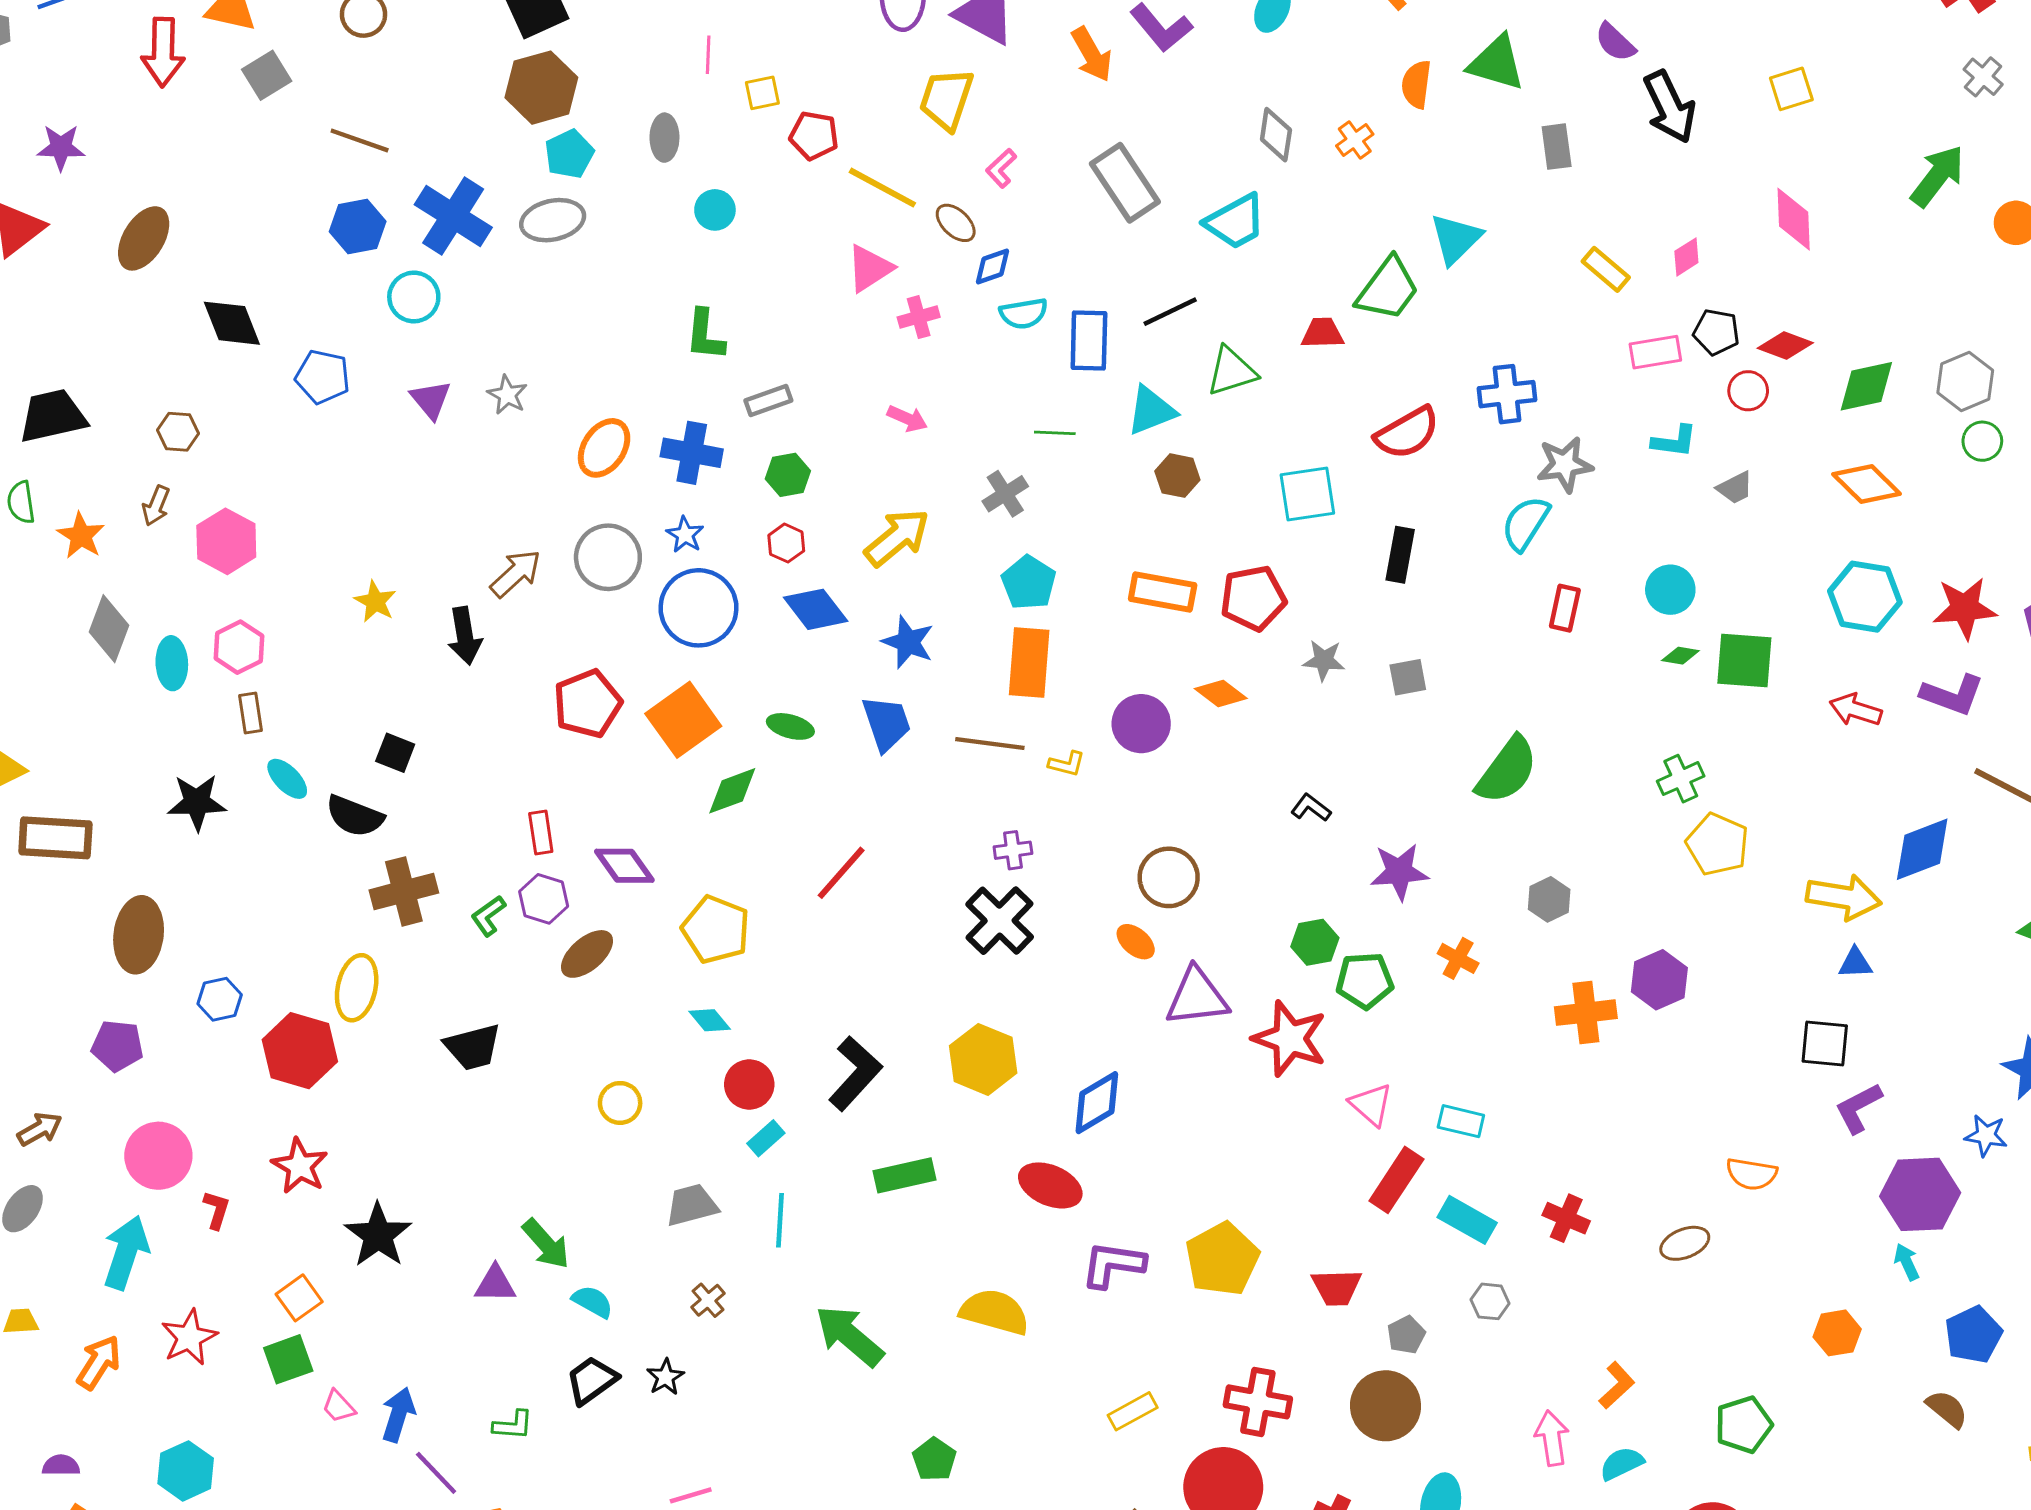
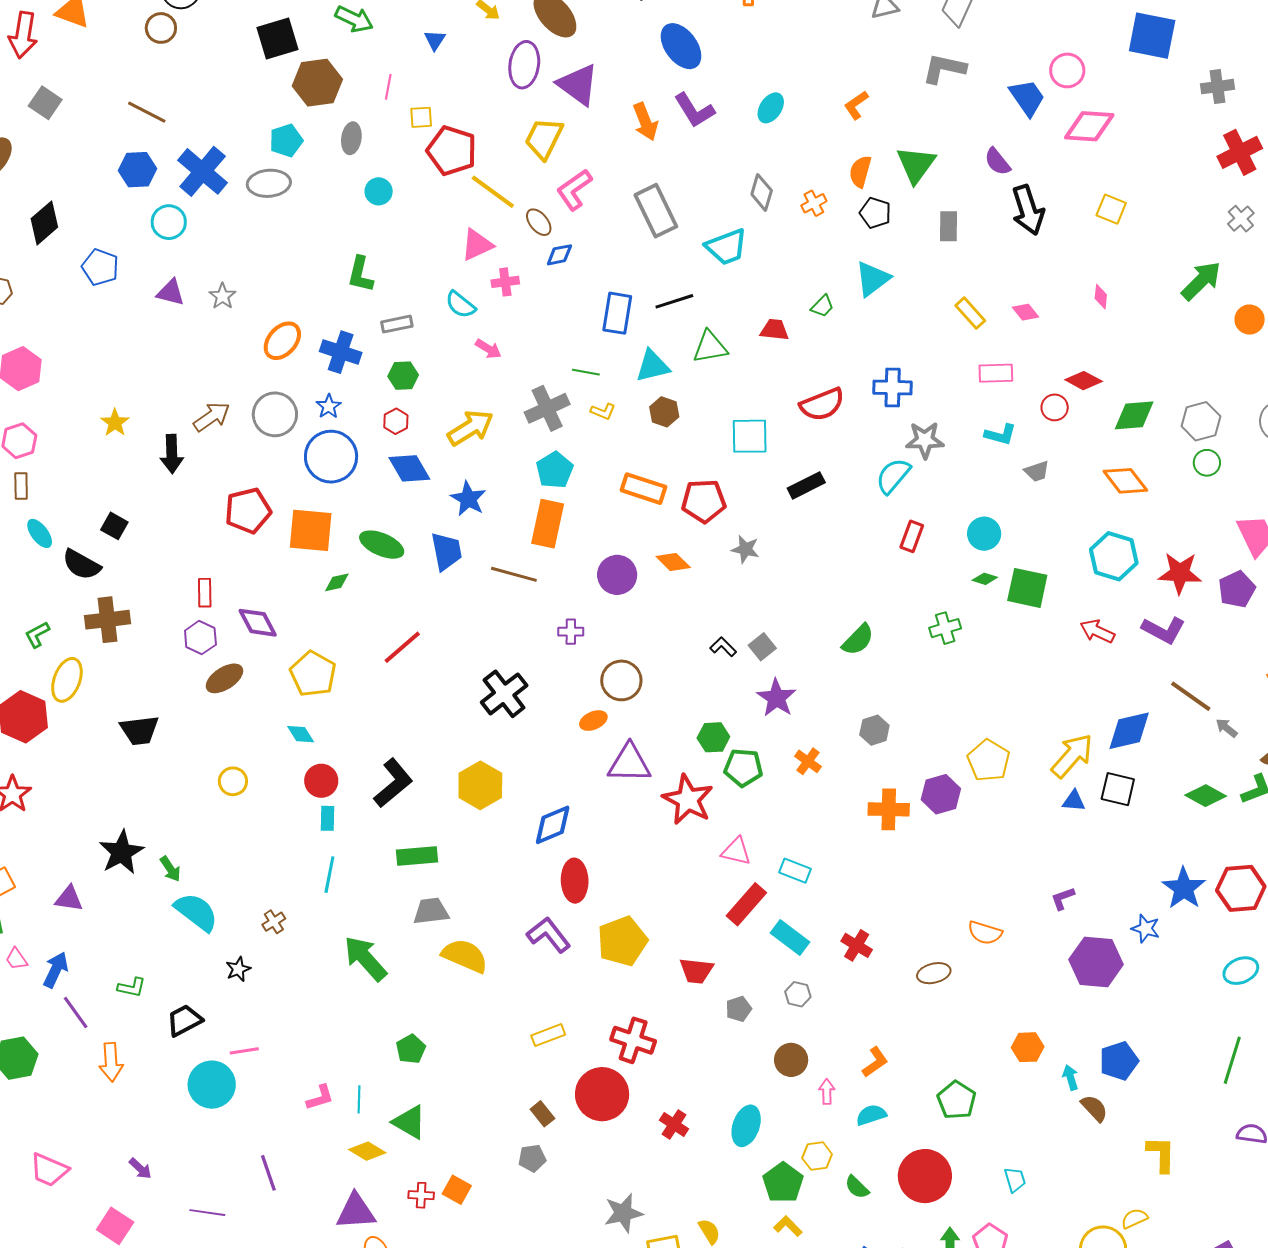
green triangle: (1497, 63) -> (916, 165), turned 42
gray square: (267, 75) -> (45, 103), moved, turned -32
brown hexagon: (541, 88) -> (317, 83), moved
yellow square: (1791, 89) -> (1111, 209), turned 32
red pentagon: (814, 136) -> (452, 151), size x1.5
pink L-shape: (1001, 168) -> (574, 190), size x1.6
pink diamond: (1794, 219) -> (1101, 297), size x0.6
pink diamond: (1686, 257) -> (1025, 312), turned 76
green trapezoid: (1388, 289) -> (822, 306), size x0.5
cyan semicircle: (1024, 313) -> (460, 305), moved, turned 40
black diamond: (232, 323) -> (44, 223), turned 63
black pentagon: (1716, 332) -> (875, 213), moved
purple triangle: (431, 400) -> (171, 292), turned -44
gray cross: (1005, 494) -> (547, 408), size x1.4
black rectangle: (1400, 555) -> (806, 485), turned 45
gray square: (1408, 677) -> (762, 647), moved, turned -36
orange square: (683, 720) -> (311, 530), turned 33
green ellipse: (790, 726) -> (382, 545), size x1.4
yellow L-shape: (1067, 764) -> (603, 411), moved
green semicircle: (1507, 770) -> (858, 640), size x0.7
green cross: (1681, 779) -> (945, 628), moved
green diamond: (732, 791) -> (337, 582), size x0.7
yellow pentagon: (1717, 844) -> (989, 761), moved
purple cross: (1013, 850) -> (571, 632), moved
purple star: (1399, 872) -> (777, 698), turned 30
yellow arrow: (1844, 897) -> (1072, 756), turned -66
green L-shape: (488, 916) -> (37, 635), moved
orange ellipse: (1136, 942) -> (593, 721), turned -72
black square: (1825, 1043) -> (1118, 789), moved
pink triangle: (1371, 1105) -> (736, 851), turned -36
purple L-shape: (1858, 1108) -> (1063, 898), size x0.7
cyan rectangle: (766, 1138) -> (328, 818), turned -55
red ellipse: (1050, 1185) -> (575, 881), moved, turned 57
gray trapezoid: (692, 1205) -> (431, 911), moved
black star: (378, 1235) -> (121, 852), moved
green arrow: (546, 1244) -> (170, 869), size x0.7
cyan arrow: (1907, 1262) -> (1071, 1077), moved
purple L-shape: (1113, 1264) -> (549, 935), turned 36
purple triangle: (495, 1284) -> (69, 899), moved
cyan semicircle: (593, 1302) -> (196, 912), size x1.6
black trapezoid: (592, 1380) -> (184, 1020), moved
brown circle: (1386, 1406) -> (791, 1060), moved, size x0.7
green pentagon: (1744, 1425) -> (957, 1100), turned -30
pink arrow: (1552, 1438) -> (827, 1092), size x0.7

